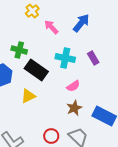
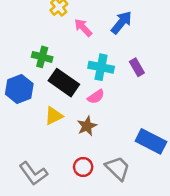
pink semicircle: (73, 86) -> (96, 97), moved
brown star: (74, 108) -> (87, 126), moved

